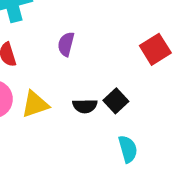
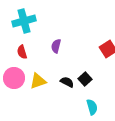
black semicircle: (85, 106) -> (67, 82), turned -152

